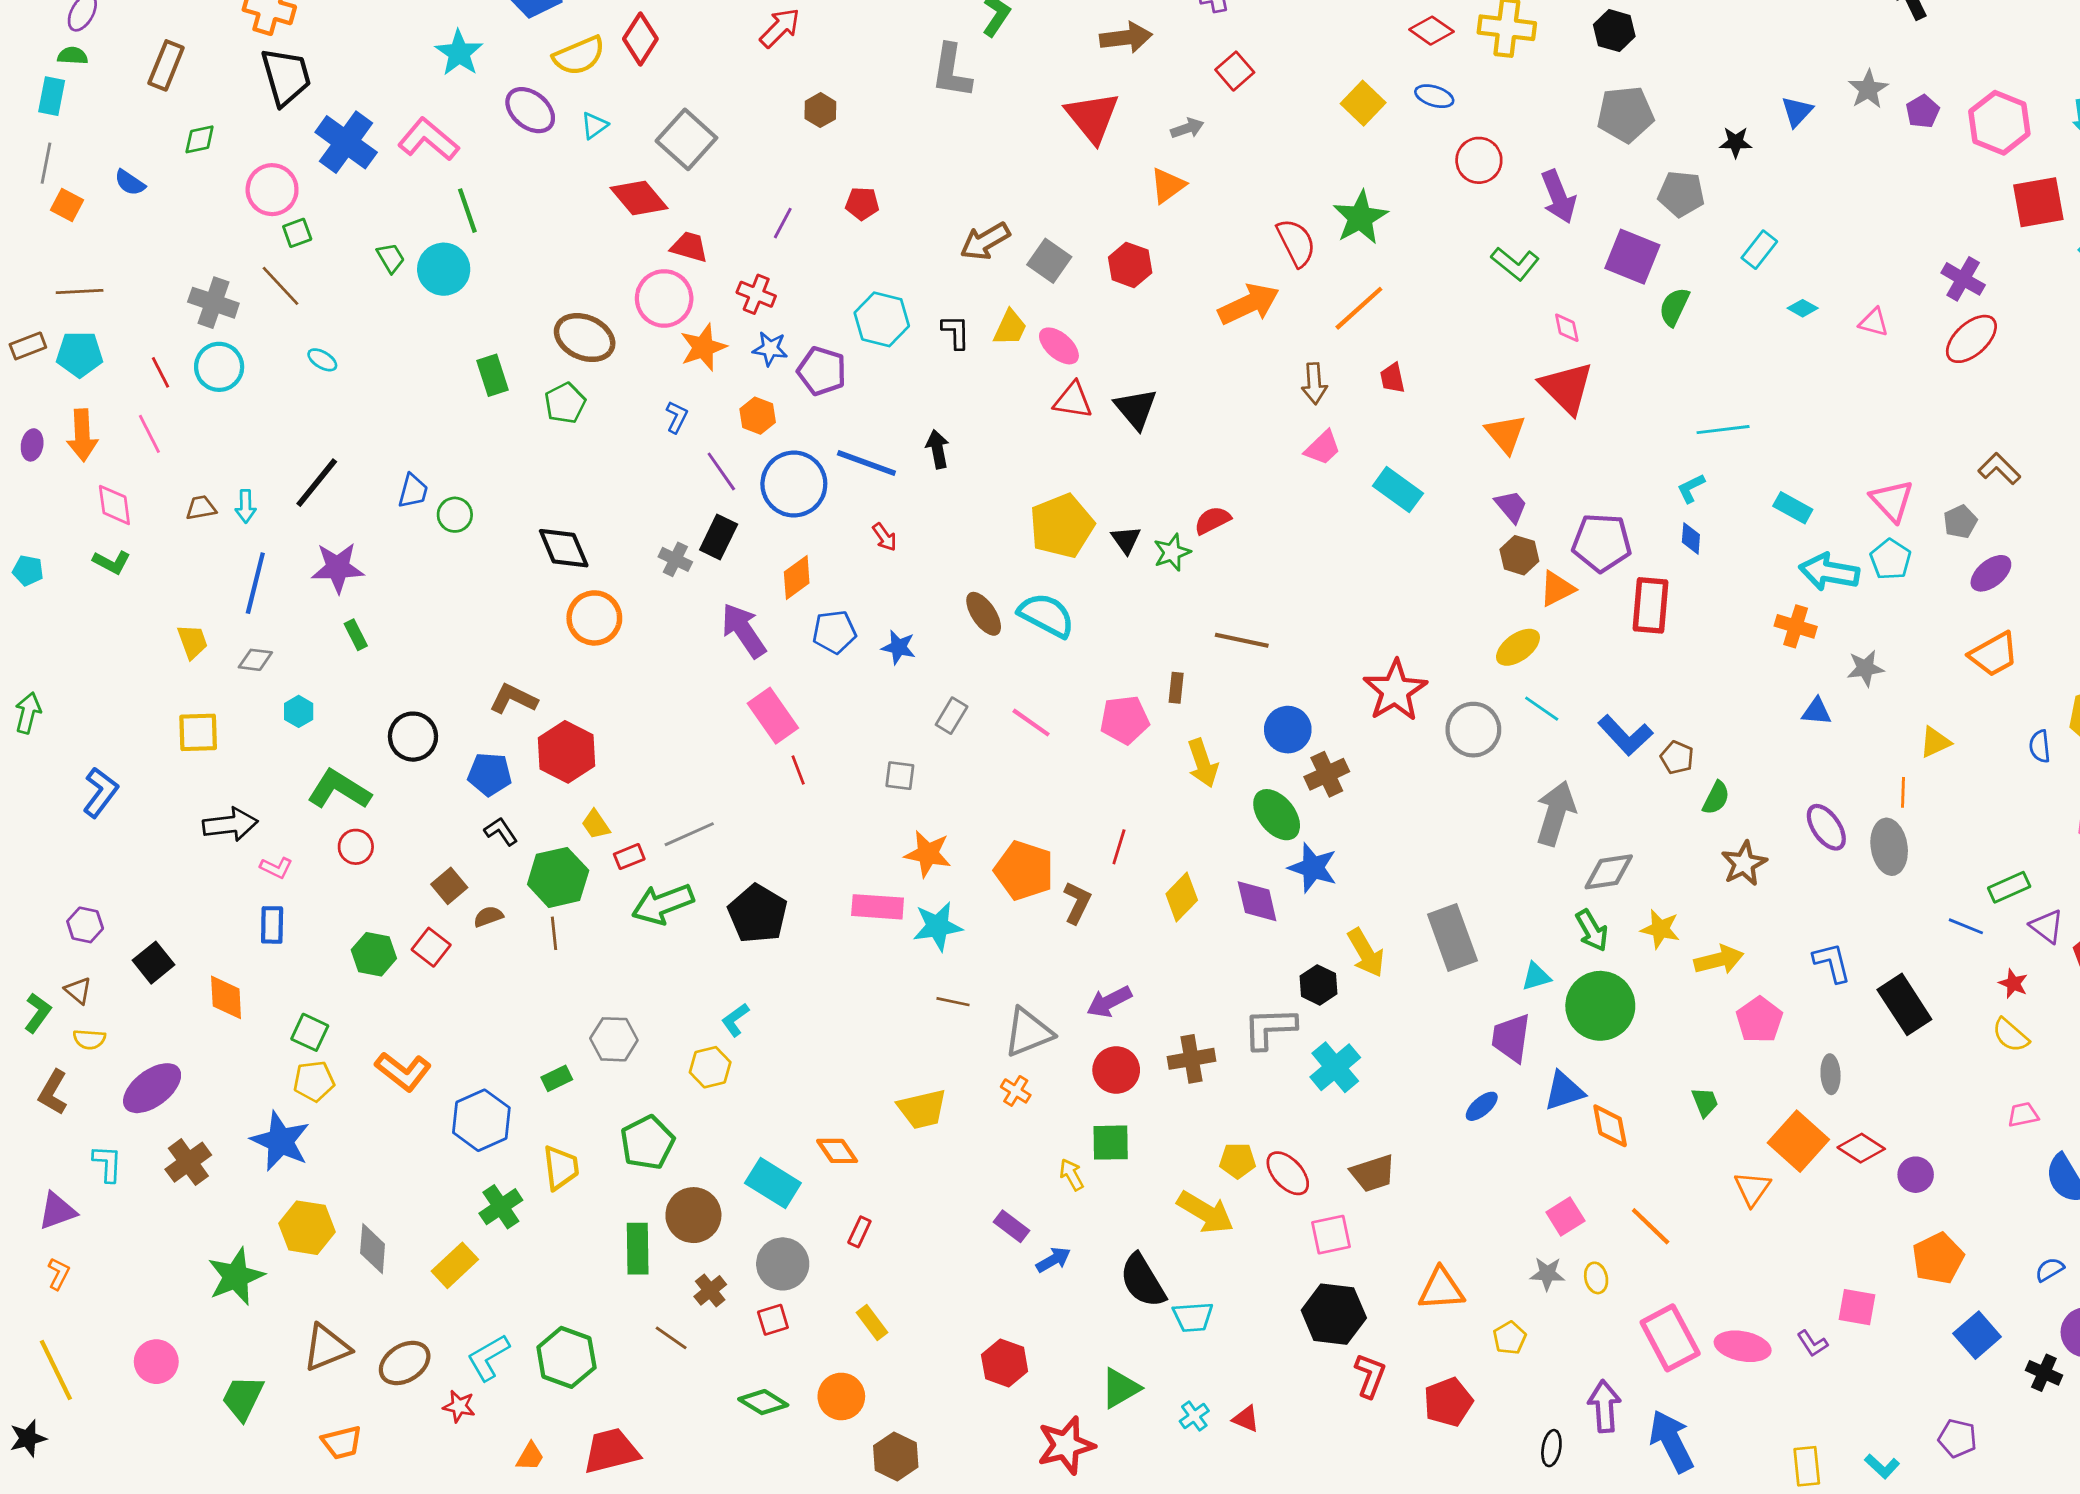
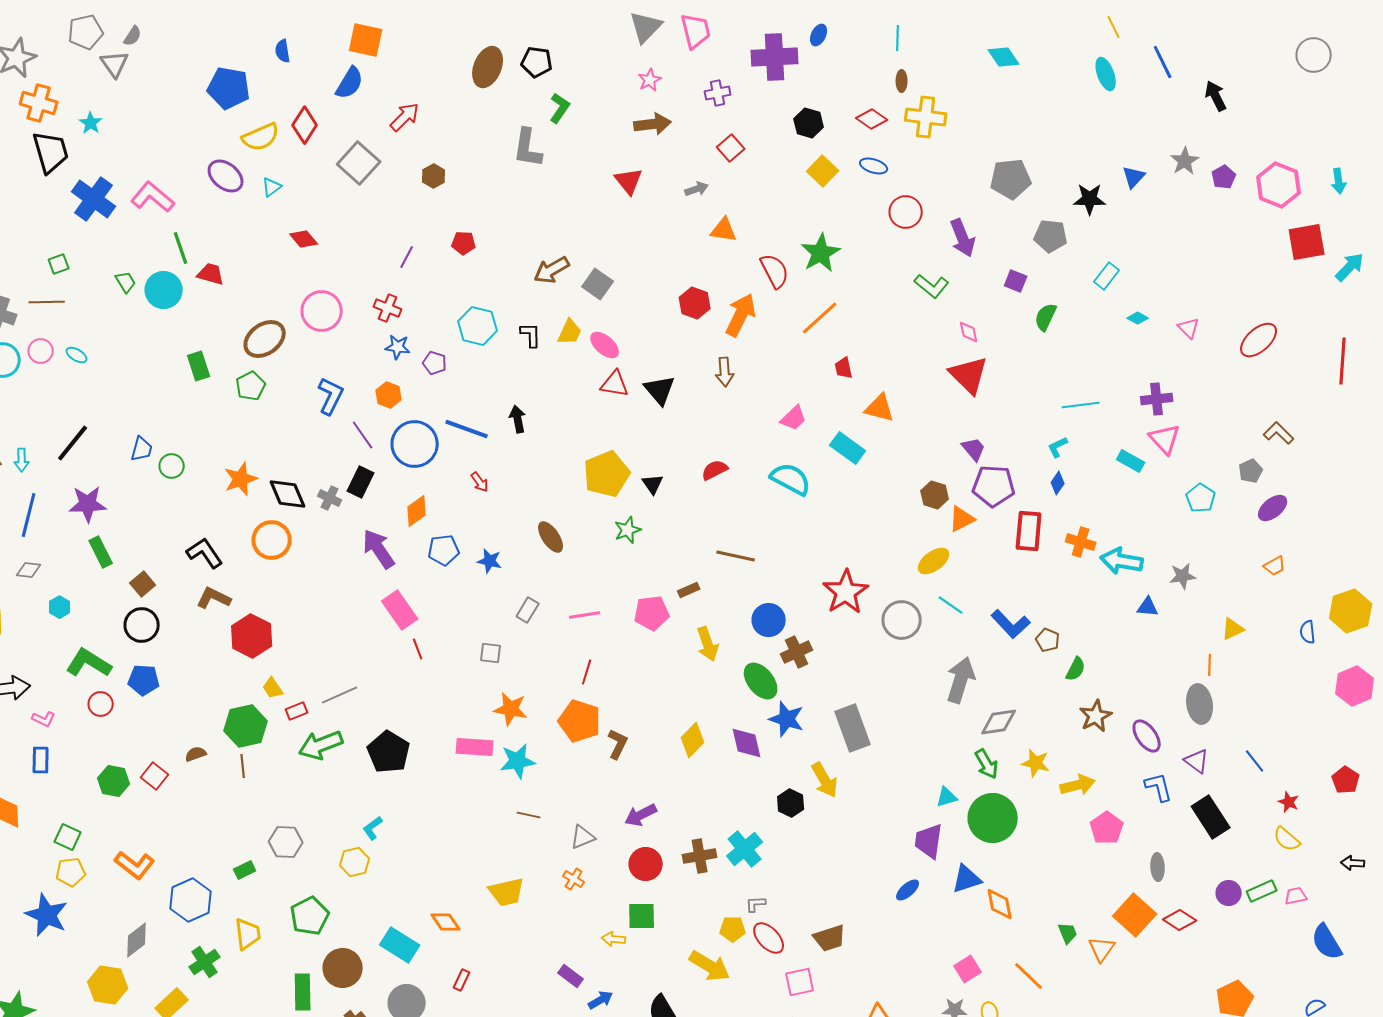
black hexagon: (1614, 31) -> (809, 123), moved
cyan star: (459, 53) -> (91, 123), moved, size x0.7
red triangle: (1092, 117) -> (629, 181), size x0.7
gray square: (686, 139) -> (359, 163), moved
black star: (1736, 142) -> (1090, 199), size x1.4
orange triangle: (1168, 185) -> (724, 230), moved, turned 44
pink circle: (272, 190) -> (41, 351), moved, size x0.7
red diamond: (639, 198) -> (304, 239), size x0.7
red trapezoid: (689, 247) -> (211, 274), moved
purple square: (1632, 257) -> (1016, 281), size x0.6
red hexagon: (1130, 265) -> (695, 303), moved
purple cross: (1963, 279) -> (1157, 399), moved, turned -36
brown line: (280, 286) -> (47, 302), turned -48
orange arrow: (1249, 304) -> (741, 315), turned -39
pink triangle: (1874, 322) -> (1189, 328), turned 30
brown ellipse: (585, 338) -> (265, 339), turned -60
orange star: (703, 347) -> (241, 479), moved
purple pentagon: (822, 371) -> (435, 363), size x0.7
brown arrow: (1314, 384) -> (725, 372), moved
blue L-shape: (677, 417) -> (331, 396), size x1.6
orange triangle: (1505, 434) -> (880, 408), moved, turned -36
pink triangle: (1892, 501) -> (1165, 439), moved
purple trapezoid: (1511, 506) -> (974, 449), moved
blue diamond: (1691, 538) -> (1058, 483), turned 30
black diamond: (564, 548) -> (288, 494), moved
green star: (1172, 552) -> (628, 530), moved
cyan arrow: (1829, 572) -> (1122, 561), moved
cyan semicircle: (1046, 615) -> (791, 479), moved
orange cross: (1796, 626) -> (1081, 542), moved
green rectangle: (356, 635) -> (101, 552), size x1.4
orange trapezoid: (1994, 654) -> (1275, 566), size x0.6
brown rectangle: (1176, 688) -> (689, 590), turned 60
pink line: (1031, 723) -> (585, 615), turned -44
blue pentagon: (490, 774) -> (144, 680), moved
purple ellipse: (1826, 827) -> (1147, 736), moved
black L-shape: (501, 831) -> (205, 553), moved, size x1.5
red line: (1119, 847) -> (587, 672), moved
brown square: (449, 886) -> (143, 584), moved
green rectangle: (2009, 887) -> (1262, 891), moved
blue line: (1966, 926) -> (1255, 761), turned 30
purple triangle: (2047, 926) -> (1197, 761), moved
gray rectangle: (1452, 937) -> (853, 728), moved
gray L-shape: (1270, 1028) -> (756, 904), moved, size x0.5
gray triangle: (1028, 1032) -> (583, 837), size x0.7
cyan cross: (1335, 1067) -> (745, 849), moved
green trapezoid: (1705, 1102) -> (1068, 933), moved
yellow arrow: (1072, 1175) -> (614, 939), turned -55
purple circle: (1916, 1175) -> (1229, 893), moved
yellow hexagon: (307, 1228) -> (108, 985), moved
gray diamond: (373, 1249) -> (137, 940), moved, turned 48

